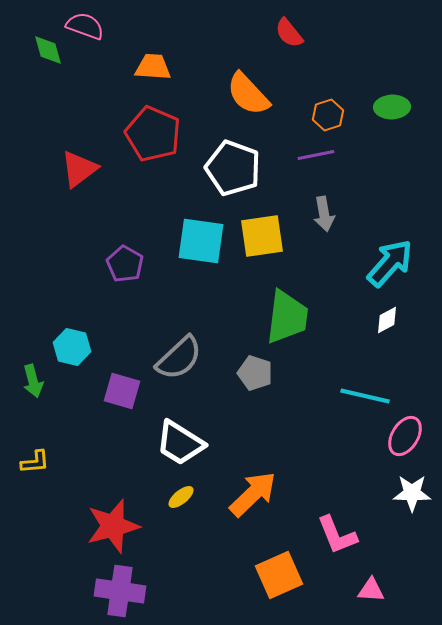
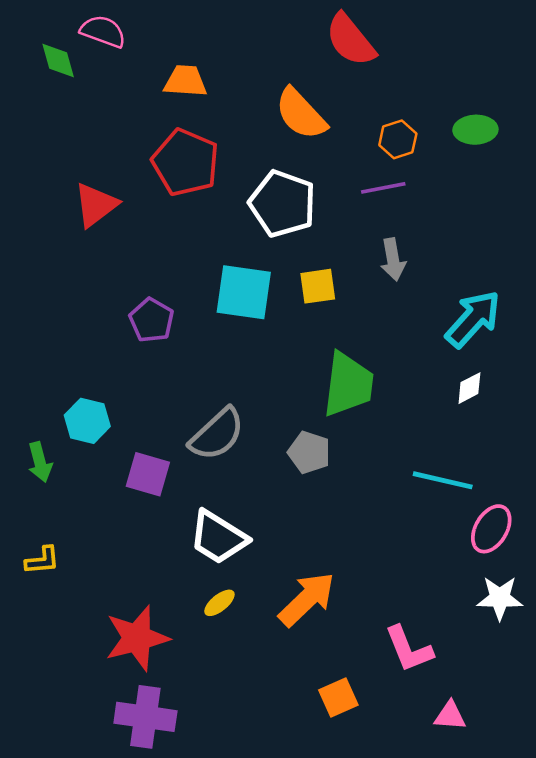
red semicircle: (289, 33) -> (351, 40), size x1.5
yellow square: (262, 236) -> (318, 286), size x0.7
orange square: (279, 575) -> (338, 697), size x0.7

